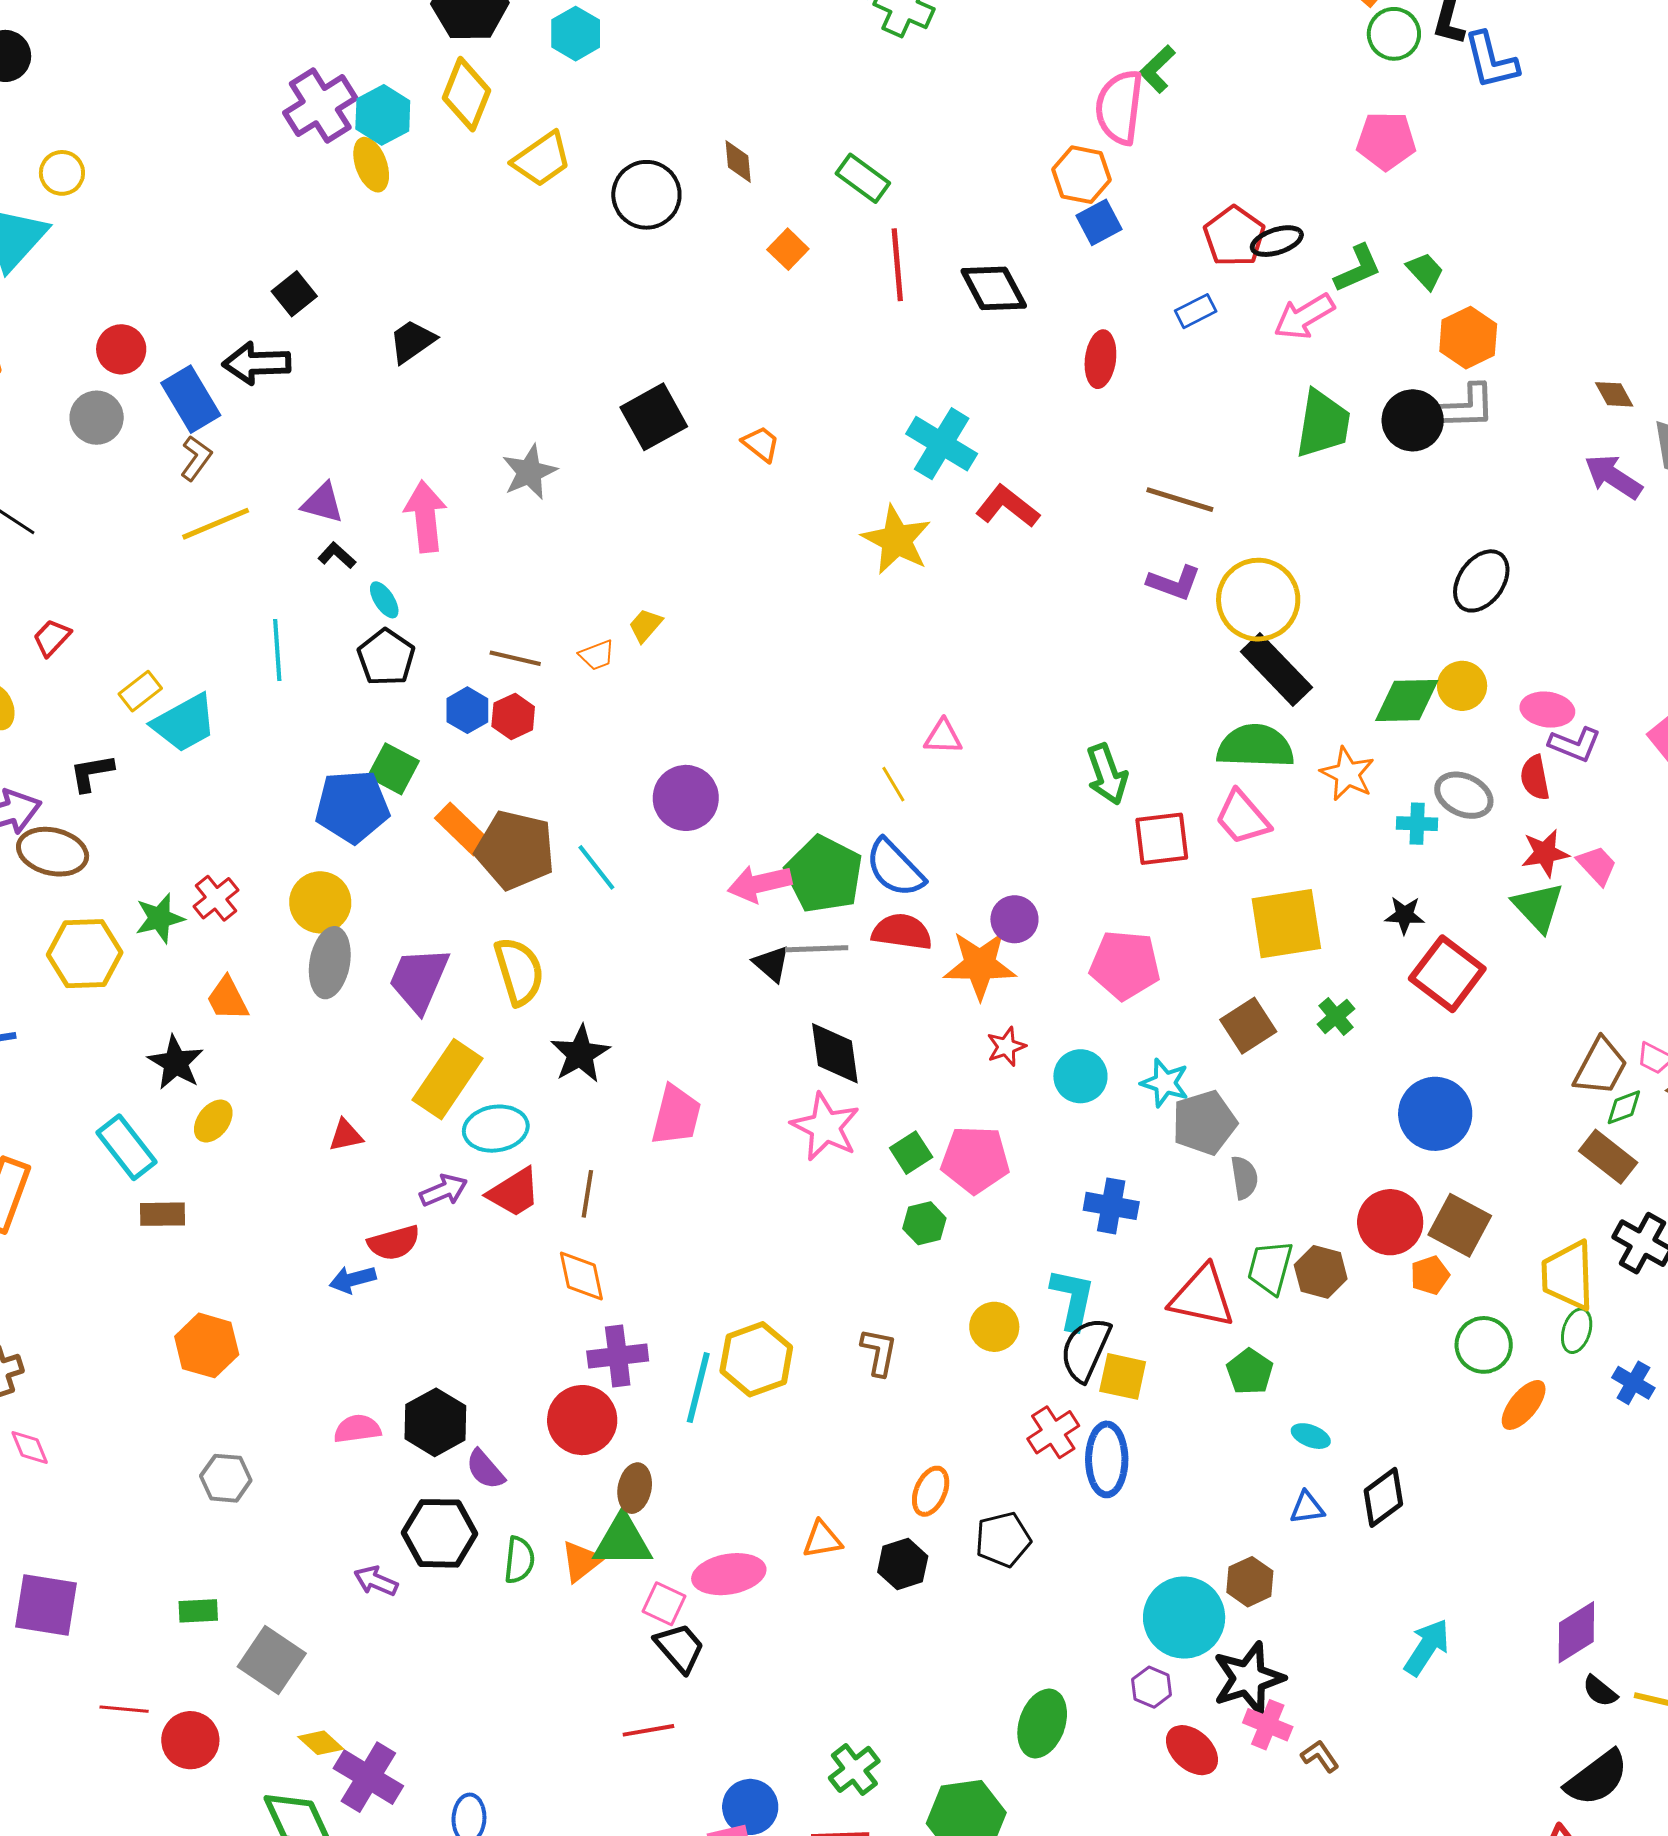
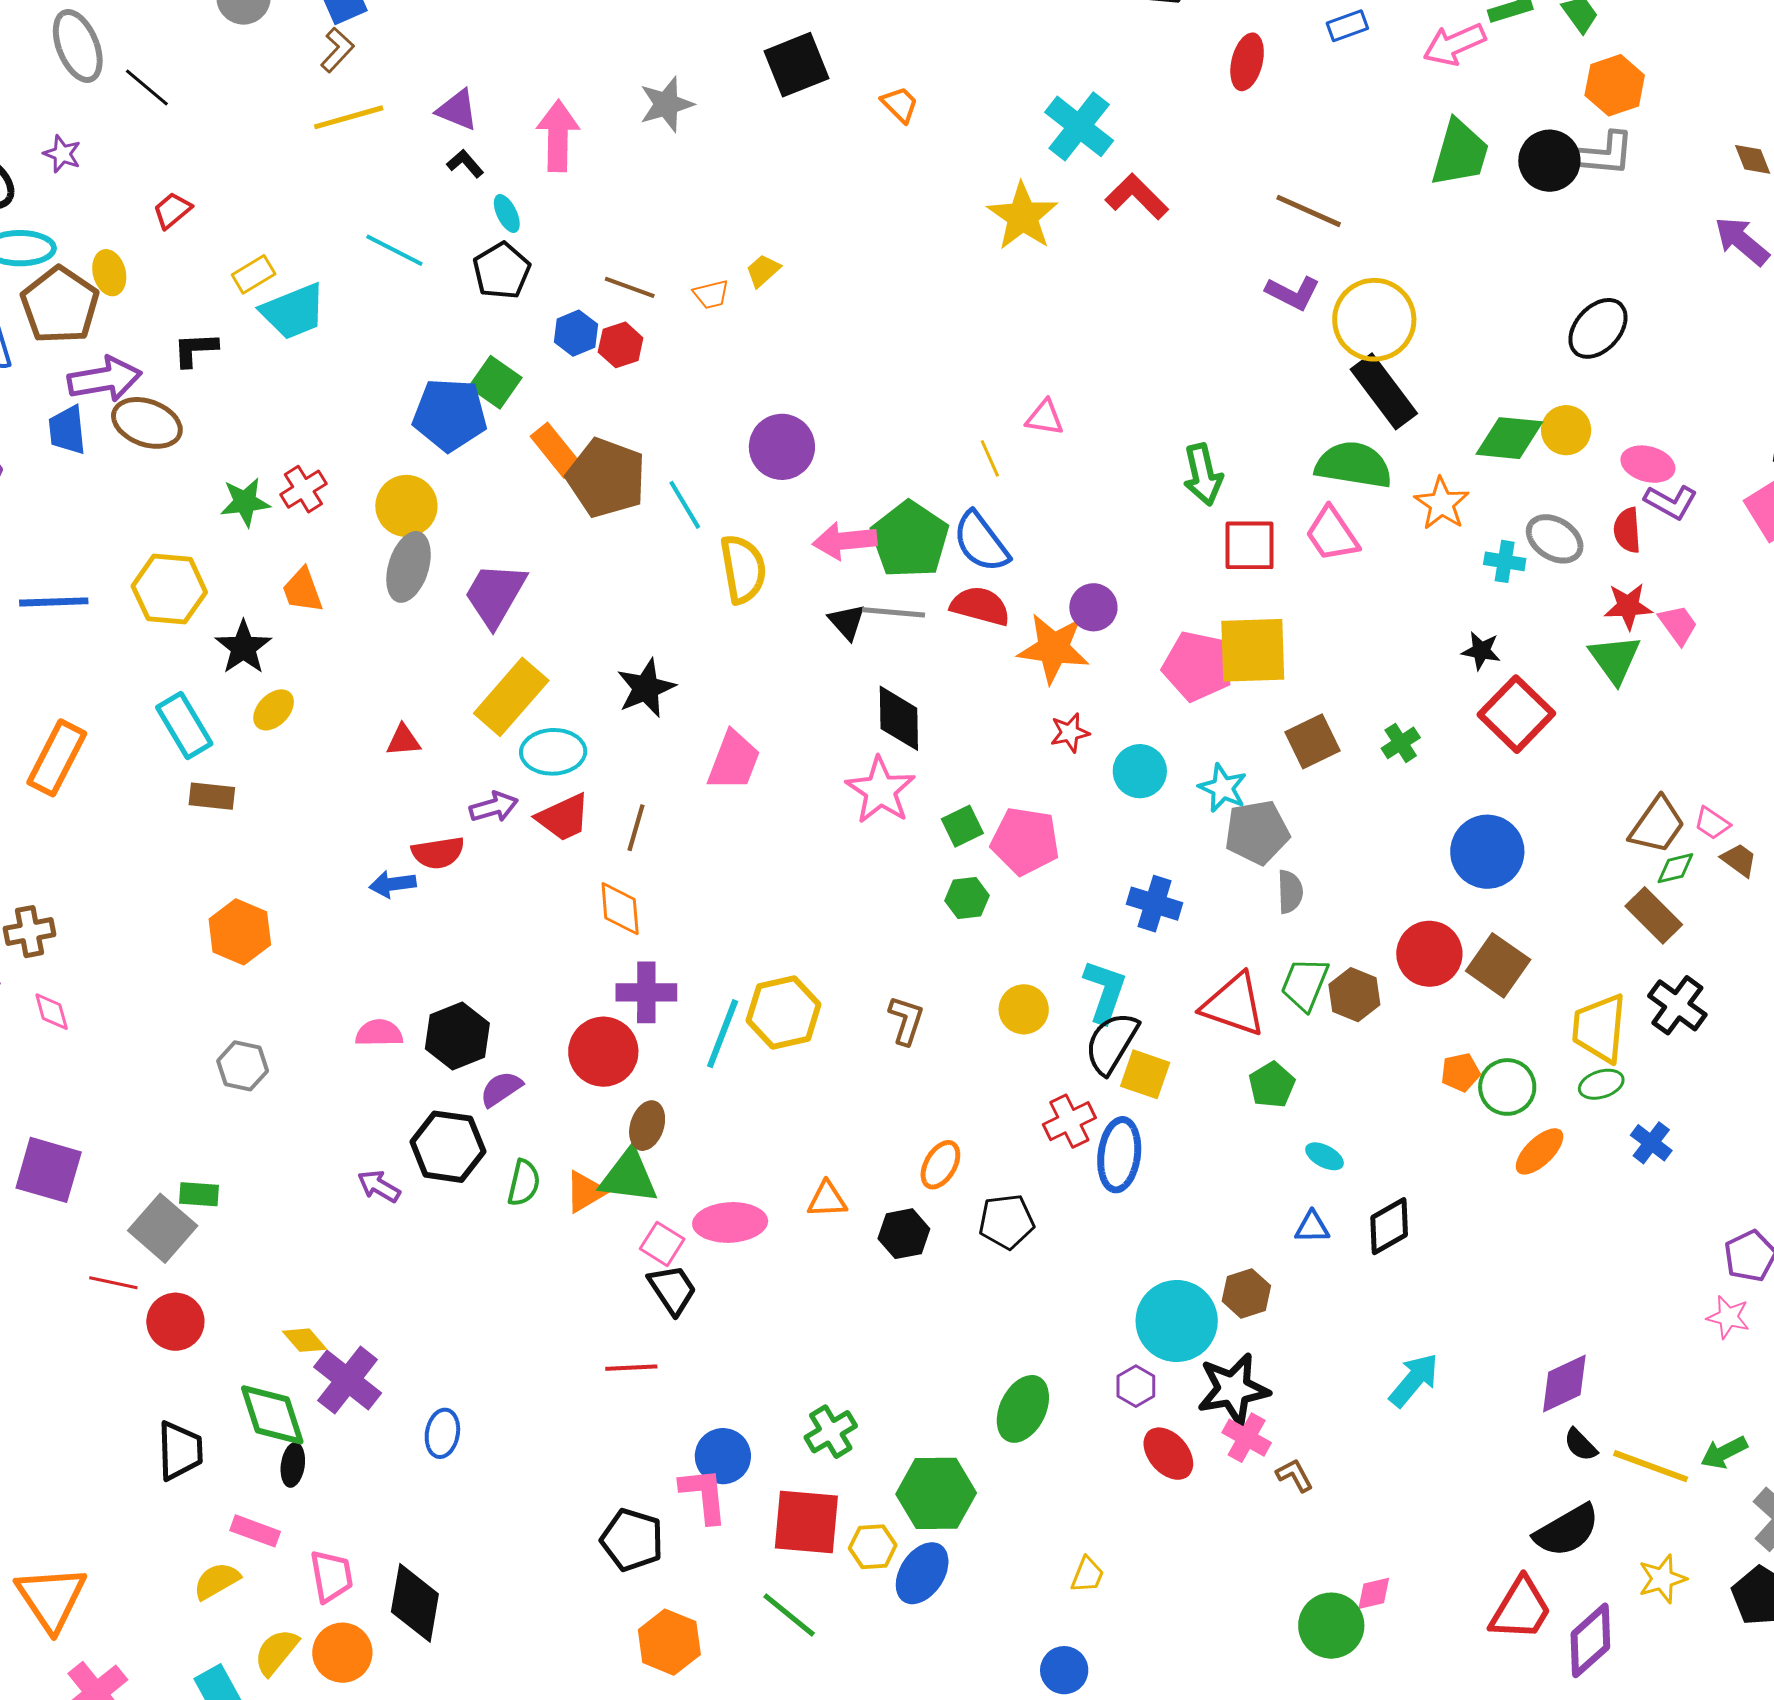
cyan line: (277, 650) -> (394, 250), turned -66
yellow square: (1286, 924) -> (1253, 650), moved
yellow hexagon: (85, 954) -> (169, 589), moved
yellow semicircle: (519, 971) -> (743, 569), moved
orange pentagon: (1430, 1275) -> (1460, 1072), moved
green ellipse: (1577, 1331) -> (1601, 1084), turned 48
purple semicircle: (485, 1469) -> (501, 1089), turned 90
gray square: (272, 1660) -> (163, 1228), moved

